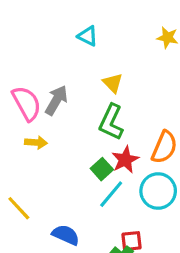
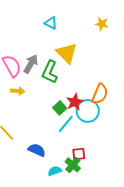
yellow triangle: (113, 83) -> (67, 53), size x1.6
green L-shape: (111, 122) -> (50, 72), moved
cyan circle: (158, 191) -> (88, 111), moved

